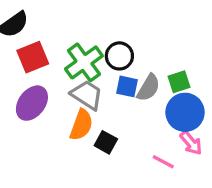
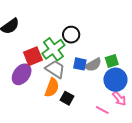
black circle: (119, 56) -> (71, 35), moved
red square: (33, 57) -> (33, 56), moved
gray semicircle: (148, 88) -> (93, 65), turned 30

